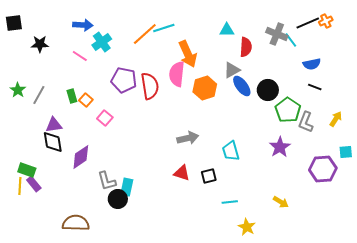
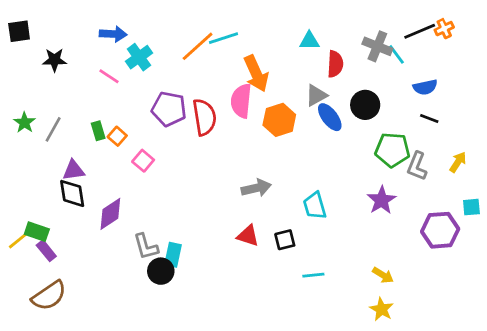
black circle: (268, 90) -> (365, 105), moved
green pentagon: (288, 110) -> (392, 150), turned -30
yellow line: (20, 186) -> (19, 240), moved, turned 48
brown semicircle: (76, 223) -> (49, 296), moved, turned 144
yellow star: (247, 227) -> (382, 309), moved

